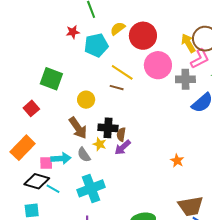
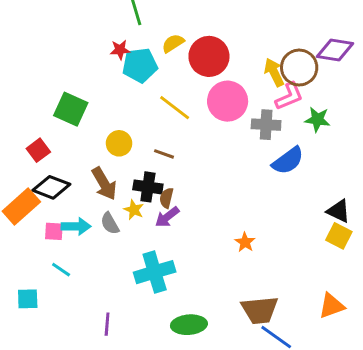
red star: (73, 32) -> (120, 50), moved
brown line: (117, 88) -> (164, 154), moved
black diamond: (37, 181) -> (51, 187), moved
cyan cross: (91, 188) -> (155, 272), moved

